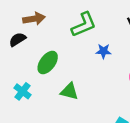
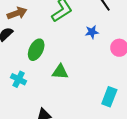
blue star: (104, 51) -> (92, 32), moved

